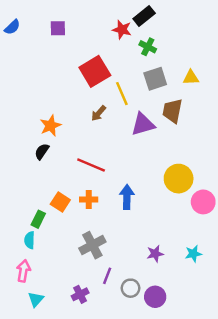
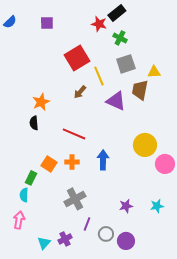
yellow triangle: (191, 78) -> (154, 72), moved
purple triangle: (143, 124) -> (116, 101), turned 40
black semicircle: (42, 151) -> (34, 123), turned -40
cyan triangle: (36, 299) -> (44, 243), moved

